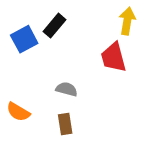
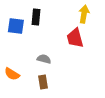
black rectangle: (54, 26) -> (36, 17), turned -35
blue square: (24, 39) -> (16, 26), turned 36

